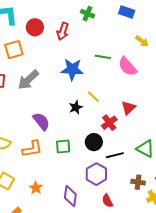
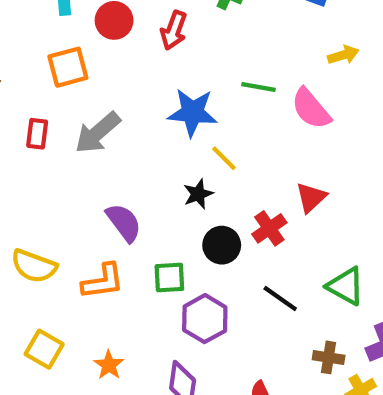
yellow arrow: (142, 41) -> (343, 55), turned -56
yellow line: (93, 97) -> (224, 158), moved
black circle: (94, 142) -> (222, 245), moved
black line: (115, 155) -> (280, 299), turned 48
purple hexagon: (96, 174) -> (205, 319), moved

